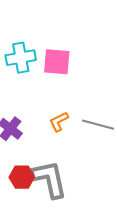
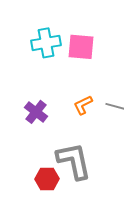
red hexagon: (22, 177) -> (47, 179), moved

